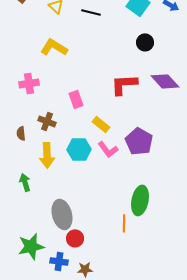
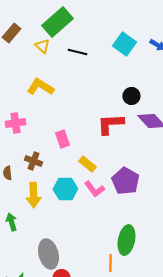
black circle: (145, 42) -> (131, 96), moved

